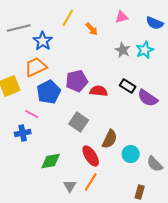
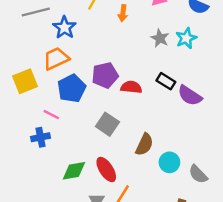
orange arrow: (92, 29) -> (123, 13), turned 48
red ellipse: (91, 156) -> (106, 169), moved

